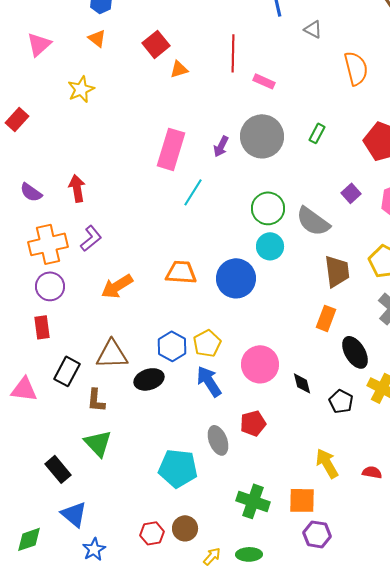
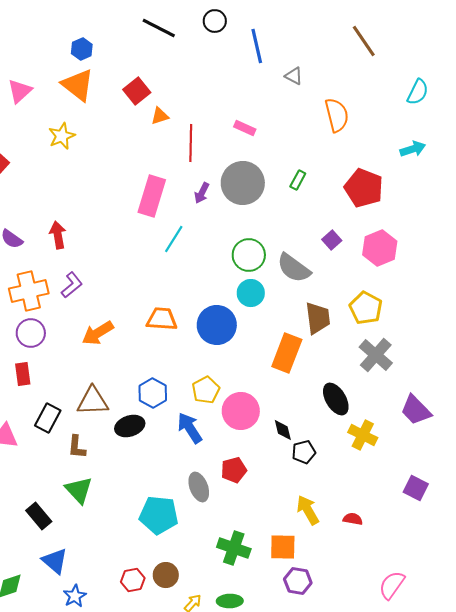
orange triangle: (97, 38) -> (78, 85), size x1.8
red line: (233, 53) -> (191, 143), moved
orange rectangle: (326, 318) -> (287, 353), moved, size x1.5
yellow pentagon: (207, 343) -> (206, 390), moved
black pentagon: (341, 401) -> (304, 452), moved, turned 30

